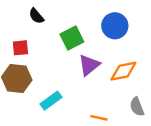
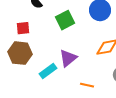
purple triangle: (89, 65) -> (68, 58), moved

